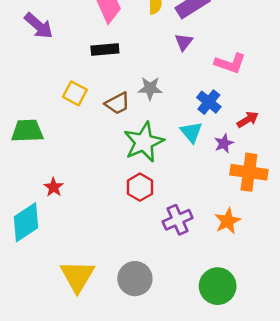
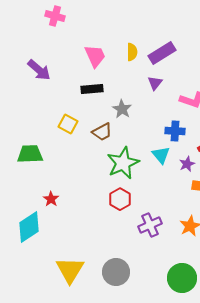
gray star: (150, 88) -> (122, 109), moved, turned 30
blue cross: (209, 102) -> (175, 131), turned -36

